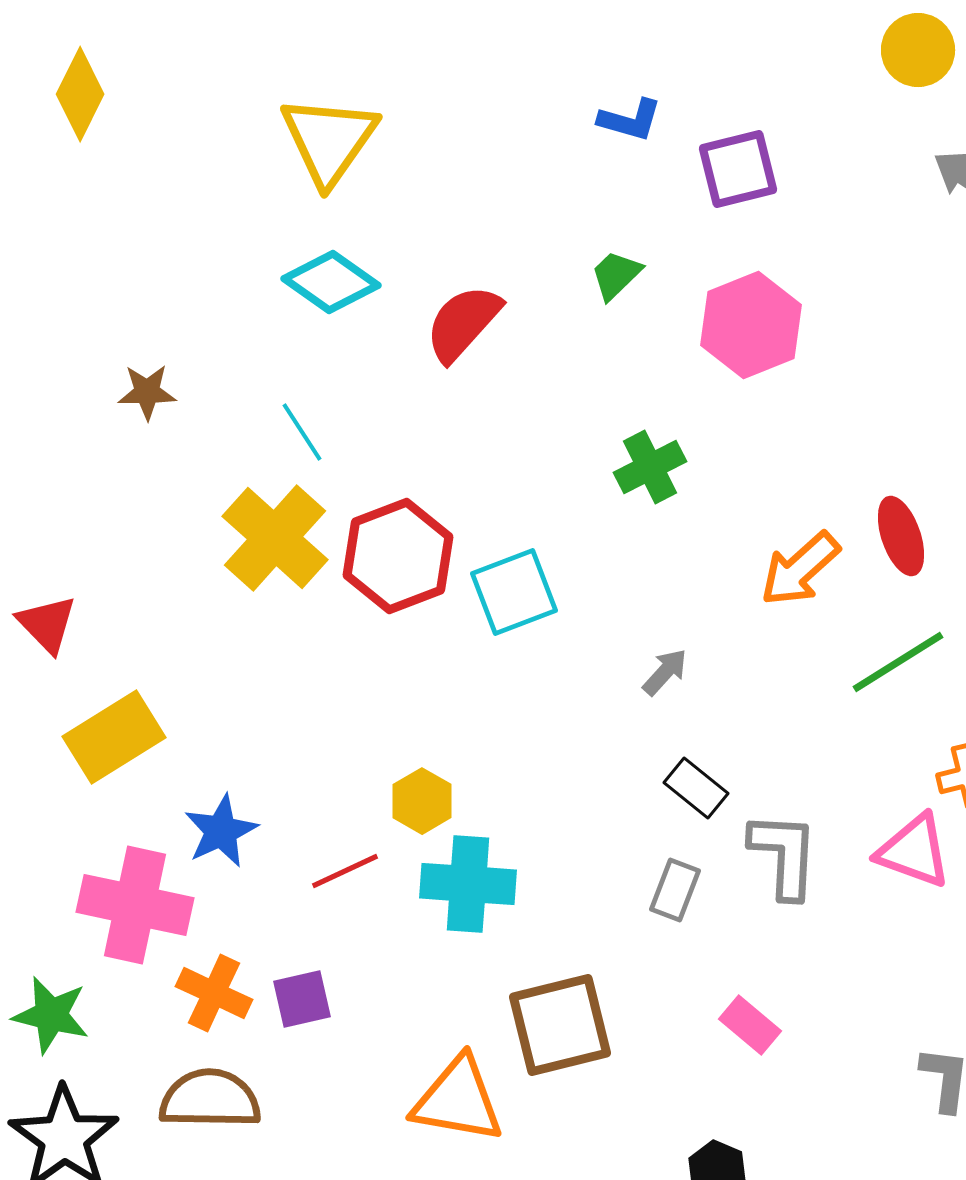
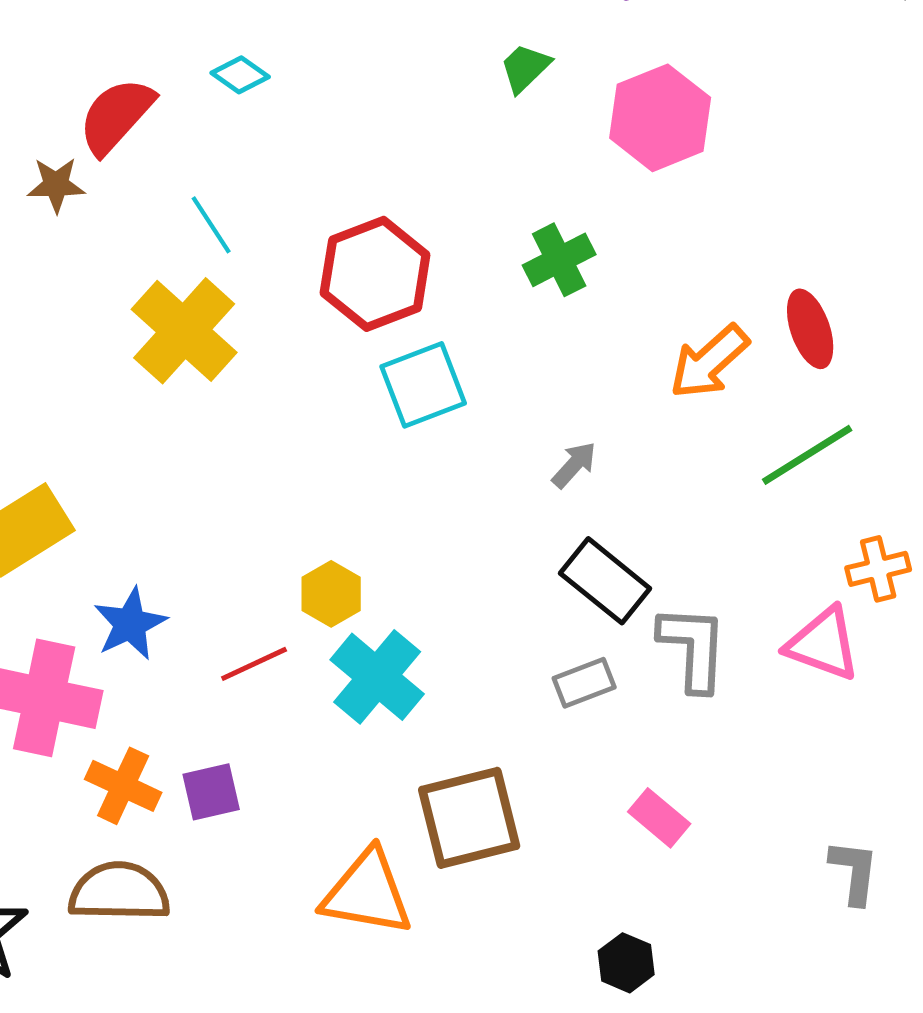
cyan diamond: (331, 282) -> (240, 75), size x0.6
red semicircle: (463, 323) -> (116, 116), moved
red hexagon: (398, 556) -> (375, 274), moved
black rectangle: (696, 788) -> (605, 581), size x1.4
cyan cross: (468, 884) -> (377, 677), turned 36
gray rectangle: (675, 890) -> (584, 683), turned 48

